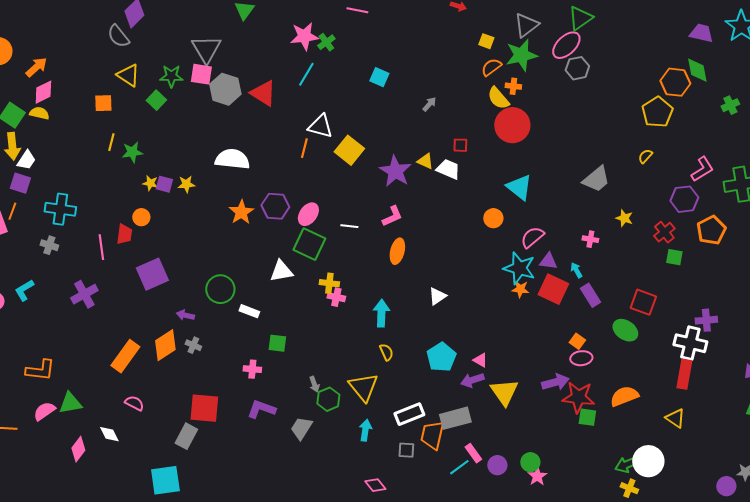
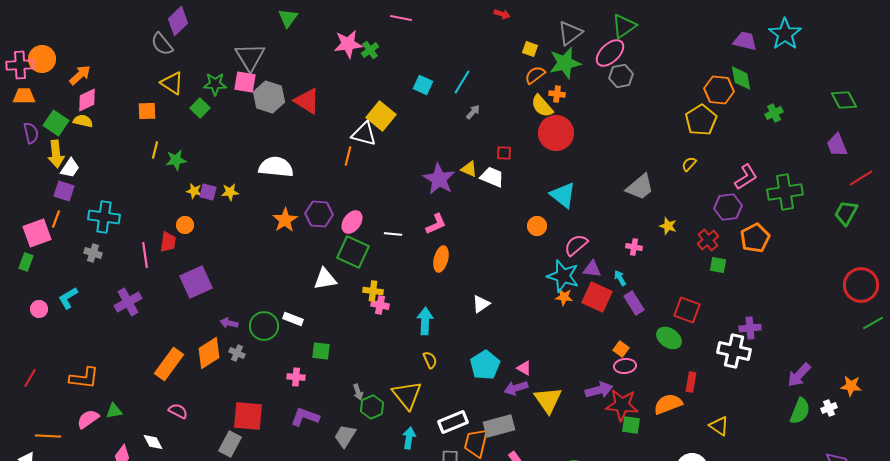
cyan line: (306, 74) -> (462, 82), moved
yellow square: (349, 150) -> (381, 116), moved
green circle: (220, 289) -> (264, 326), moved
red rectangle: (684, 374) -> (691, 382), moved, size x0.7
green triangle: (70, 403) -> (114, 411), size x0.7

